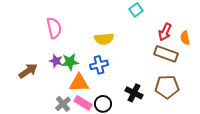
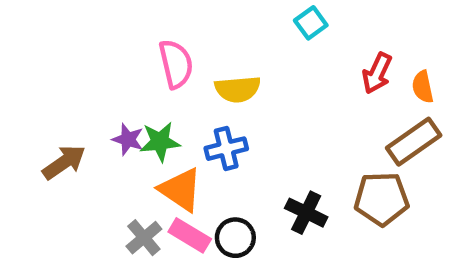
pink semicircle: (54, 28) -> (176, 64), moved
brown rectangle: (166, 54) -> (414, 142), moved, turned -55
orange triangle: (79, 83) -> (181, 190), turned 35

